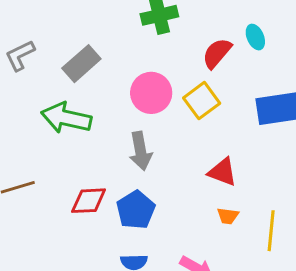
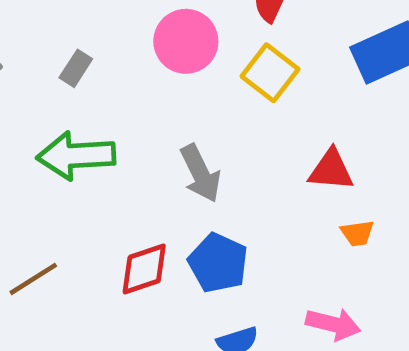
gray rectangle: (81, 64) -> (76, 68), size x0.6
pink circle: (151, 93) -> (186, 41), moved

